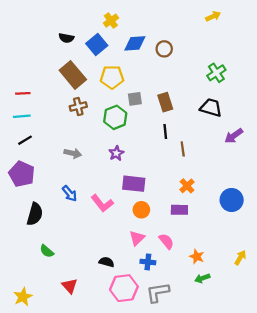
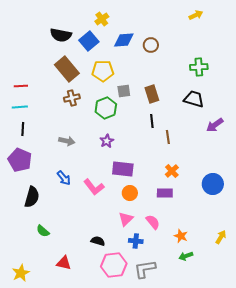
black semicircle: (66, 38) -> (61, 35), size x1.5
green cross: (216, 73) -> (199, 67), turned 30
black line: (25, 140) -> (23, 129), turned -56
red triangle: (70, 286) -> (64, 263), turned -35

